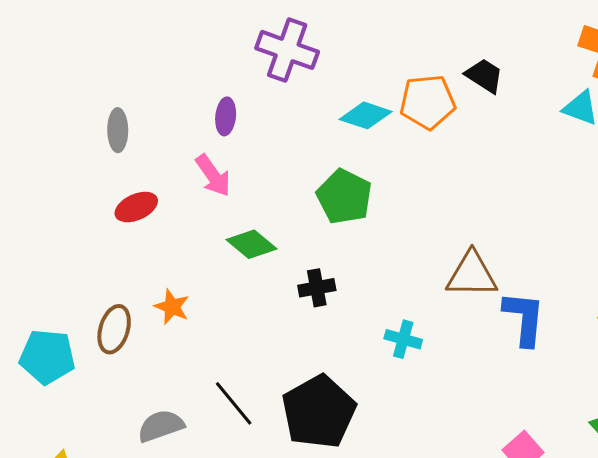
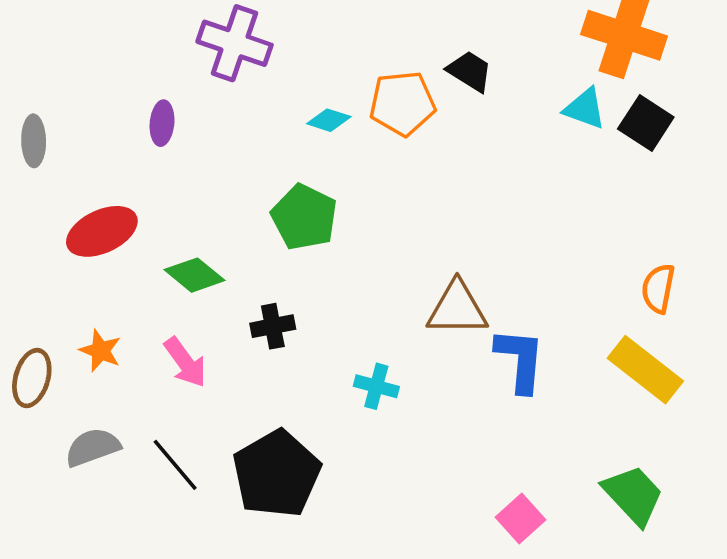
cyan diamond: (366, 115) -> (329, 120), size x0.7
pink arrow: (213, 176) -> (185, 362), moved
red ellipse: (136, 207) -> (102, 231), moved, size x1.4
gray semicircle: (161, 426) -> (93, 447), moved

